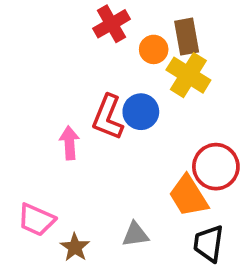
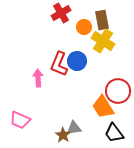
black trapezoid: (209, 244) -> (114, 133), turned -45
brown star: (75, 247) -> (63, 135), moved

